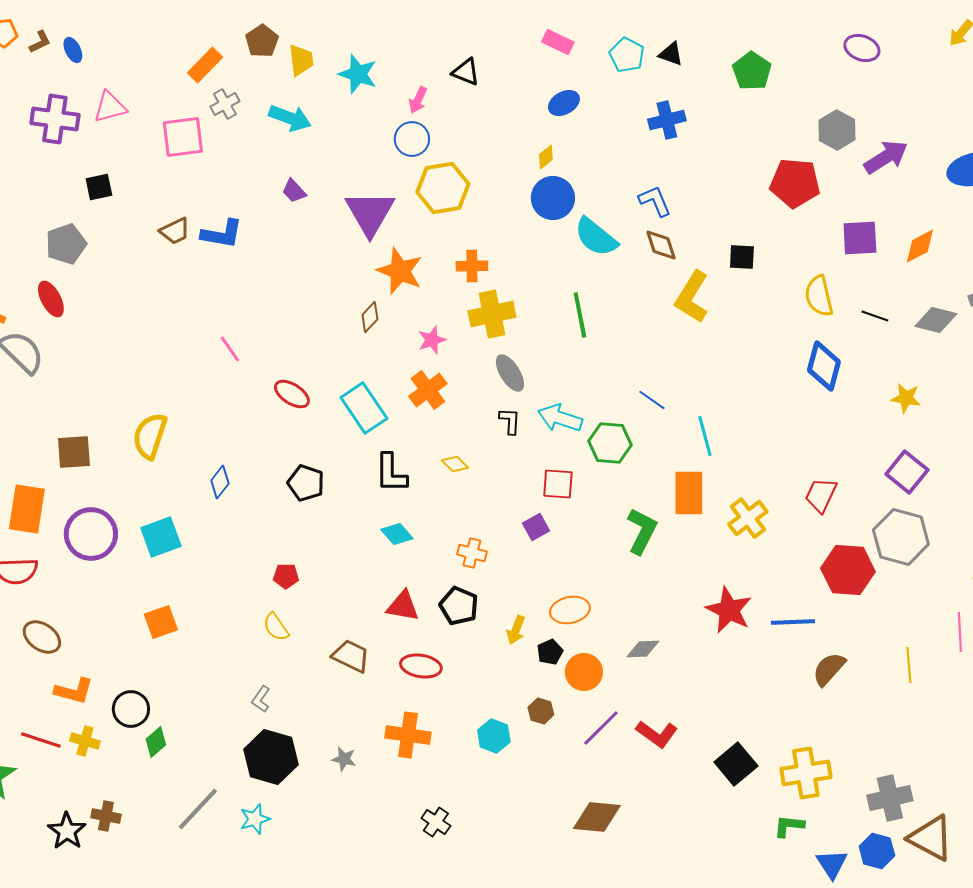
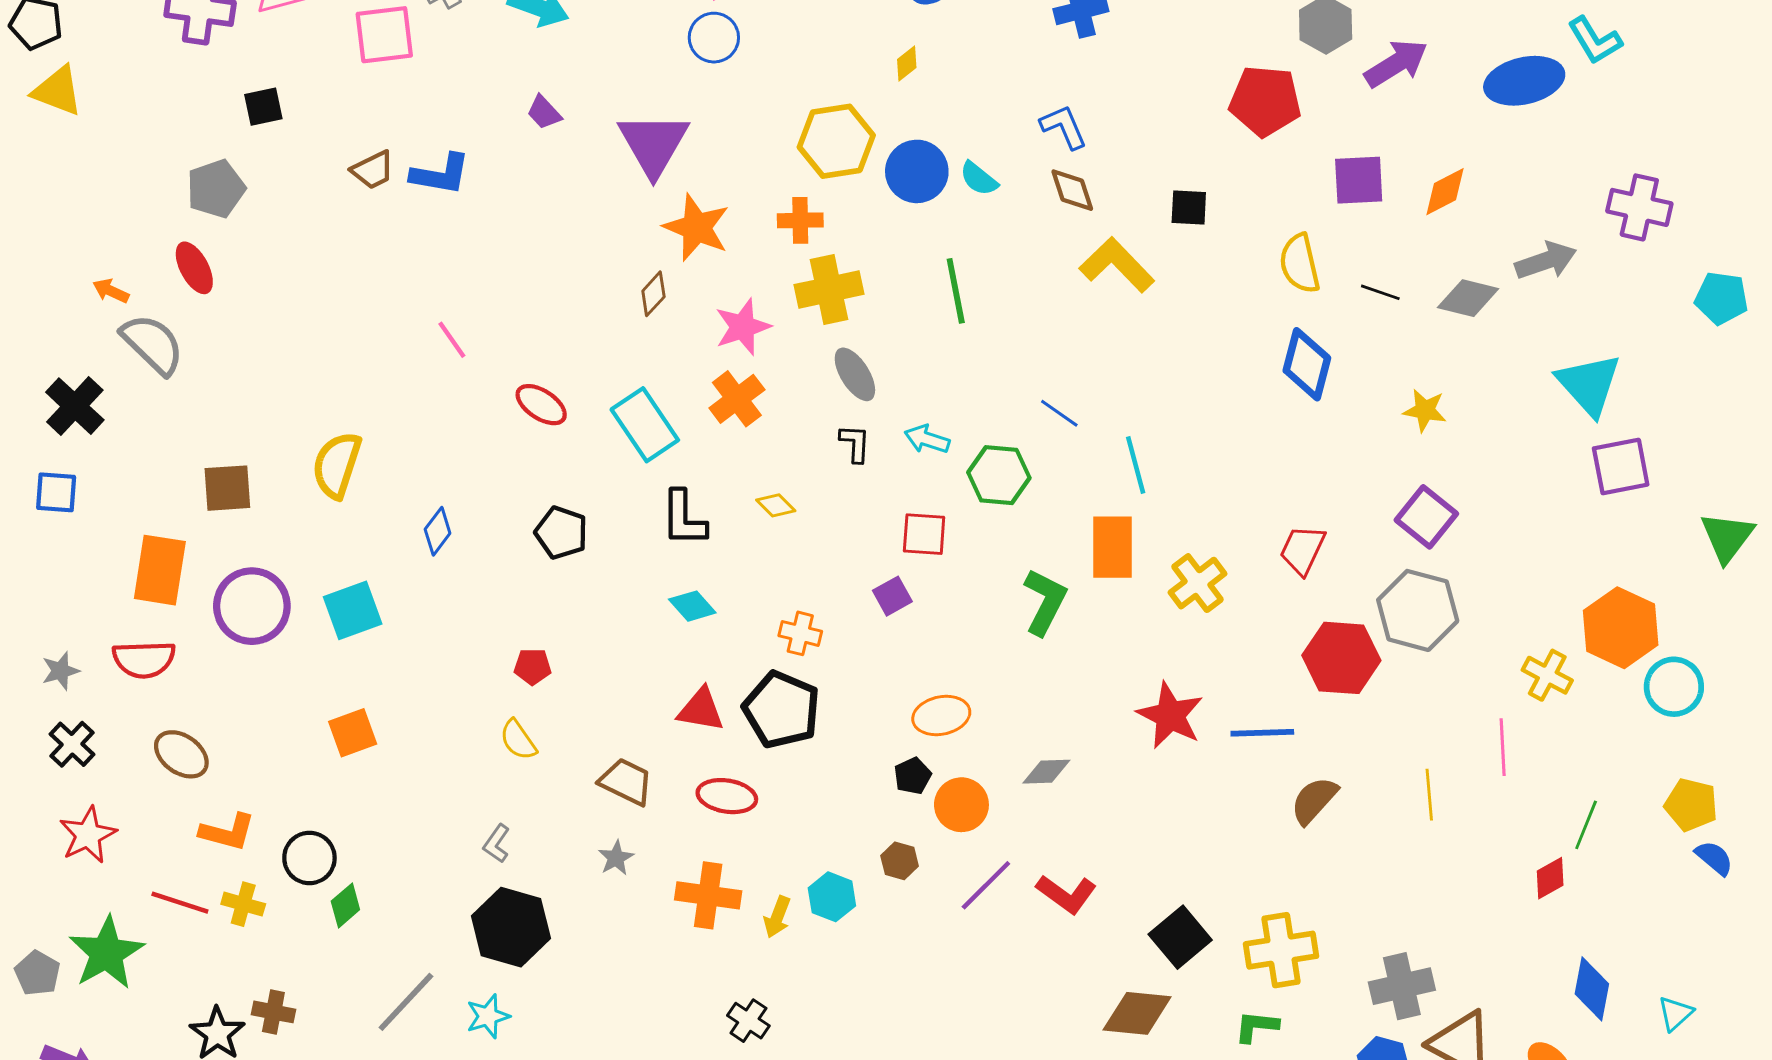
yellow hexagon: (443, 188) -> (836, 141), moved
blue circle: (553, 198) -> (917, 171), moved
cyan semicircle: (596, 237) -> (979, 179), size x0.6
yellow L-shape: (692, 297) -> (1117, 265), turned 104
pink star: (432, 340) -> (743, 327), size x1.4
cyan arrow: (560, 418) -> (927, 439), size x0.7
black pentagon: (459, 606) -> (782, 710), size x1.4
yellow arrow: (516, 630) -> (777, 917), moved
gray star: (344, 759) -> (616, 858), moved, turned 30
brown diamond: (597, 817) -> (1137, 1013), moved

